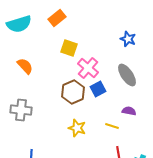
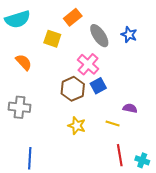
orange rectangle: (57, 18) -> (73, 17), moved
yellow square: (69, 48) -> (52, 39), moved
gray ellipse: (127, 75) -> (99, 36), moved

